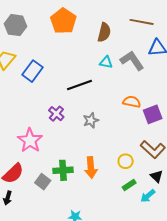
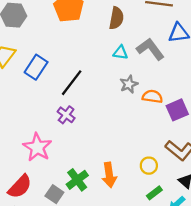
black line: (80, 85) -> (72, 83), moved, turned -30
gray star: (91, 120) -> (129, 84), moved
green cross: (63, 170) -> (77, 180), turned -30

